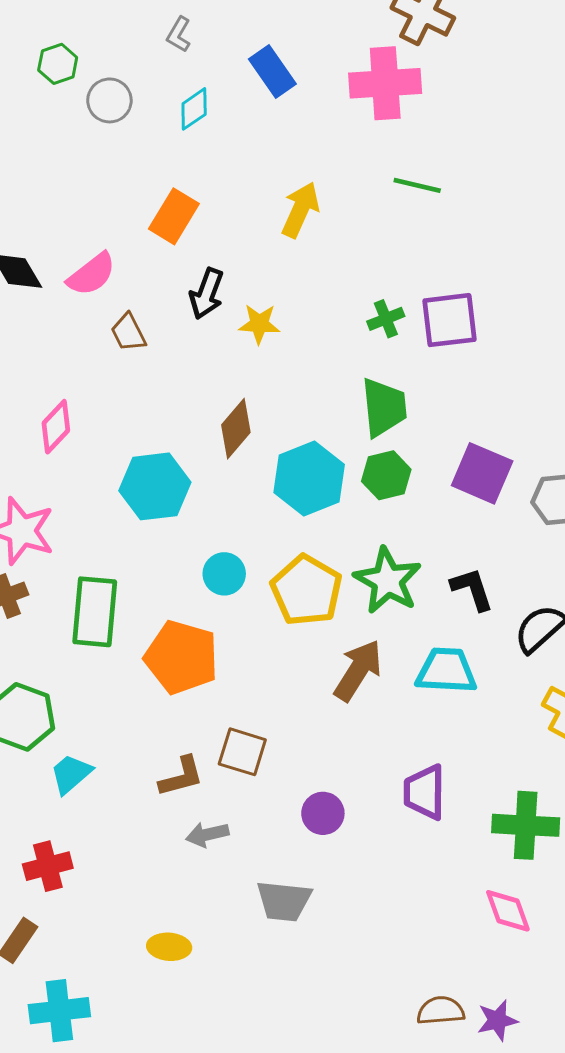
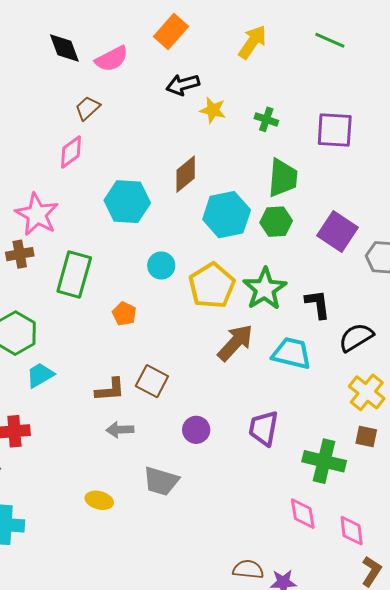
black arrow: (207, 294) -> (183, 85), turned 44
green cross: (386, 319) -> (266, 119), moved, turned 30
brown trapezoid: (128, 333) -> (88, 108), moved, turned 64
orange pentagon: (182, 657) -> (124, 314), size x0.5
yellow ellipse: (169, 947) -> (99, 500), moved

